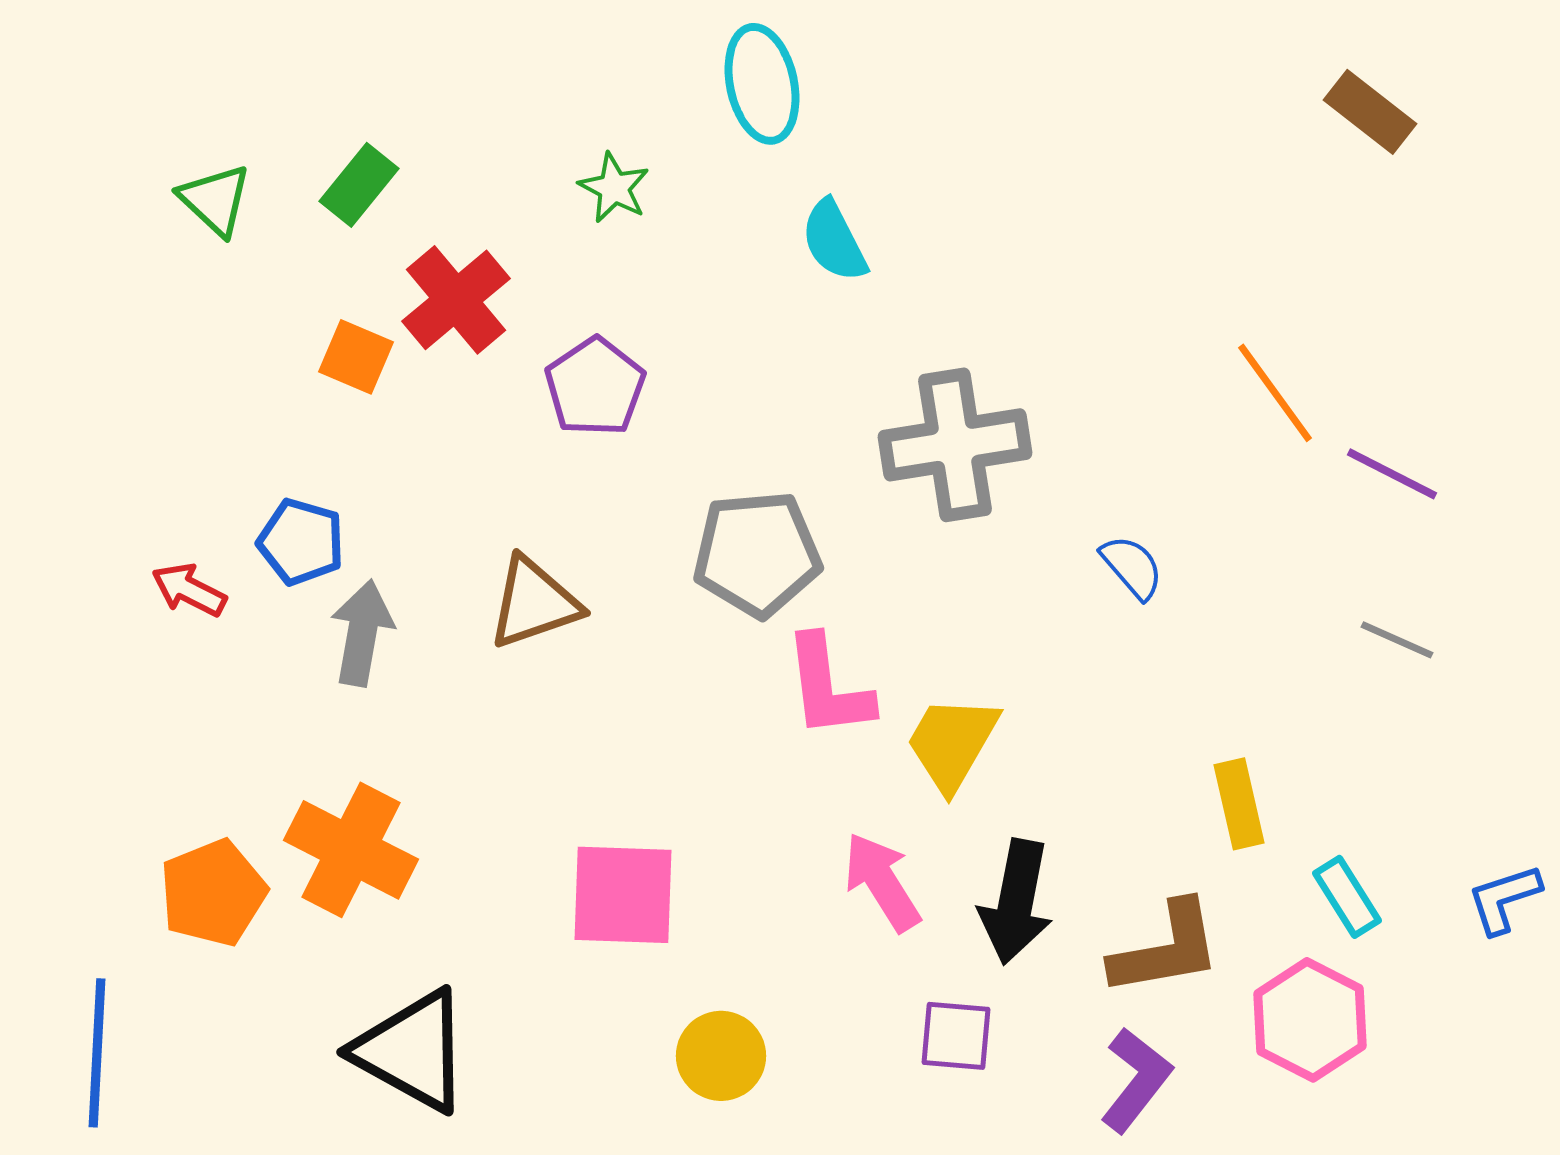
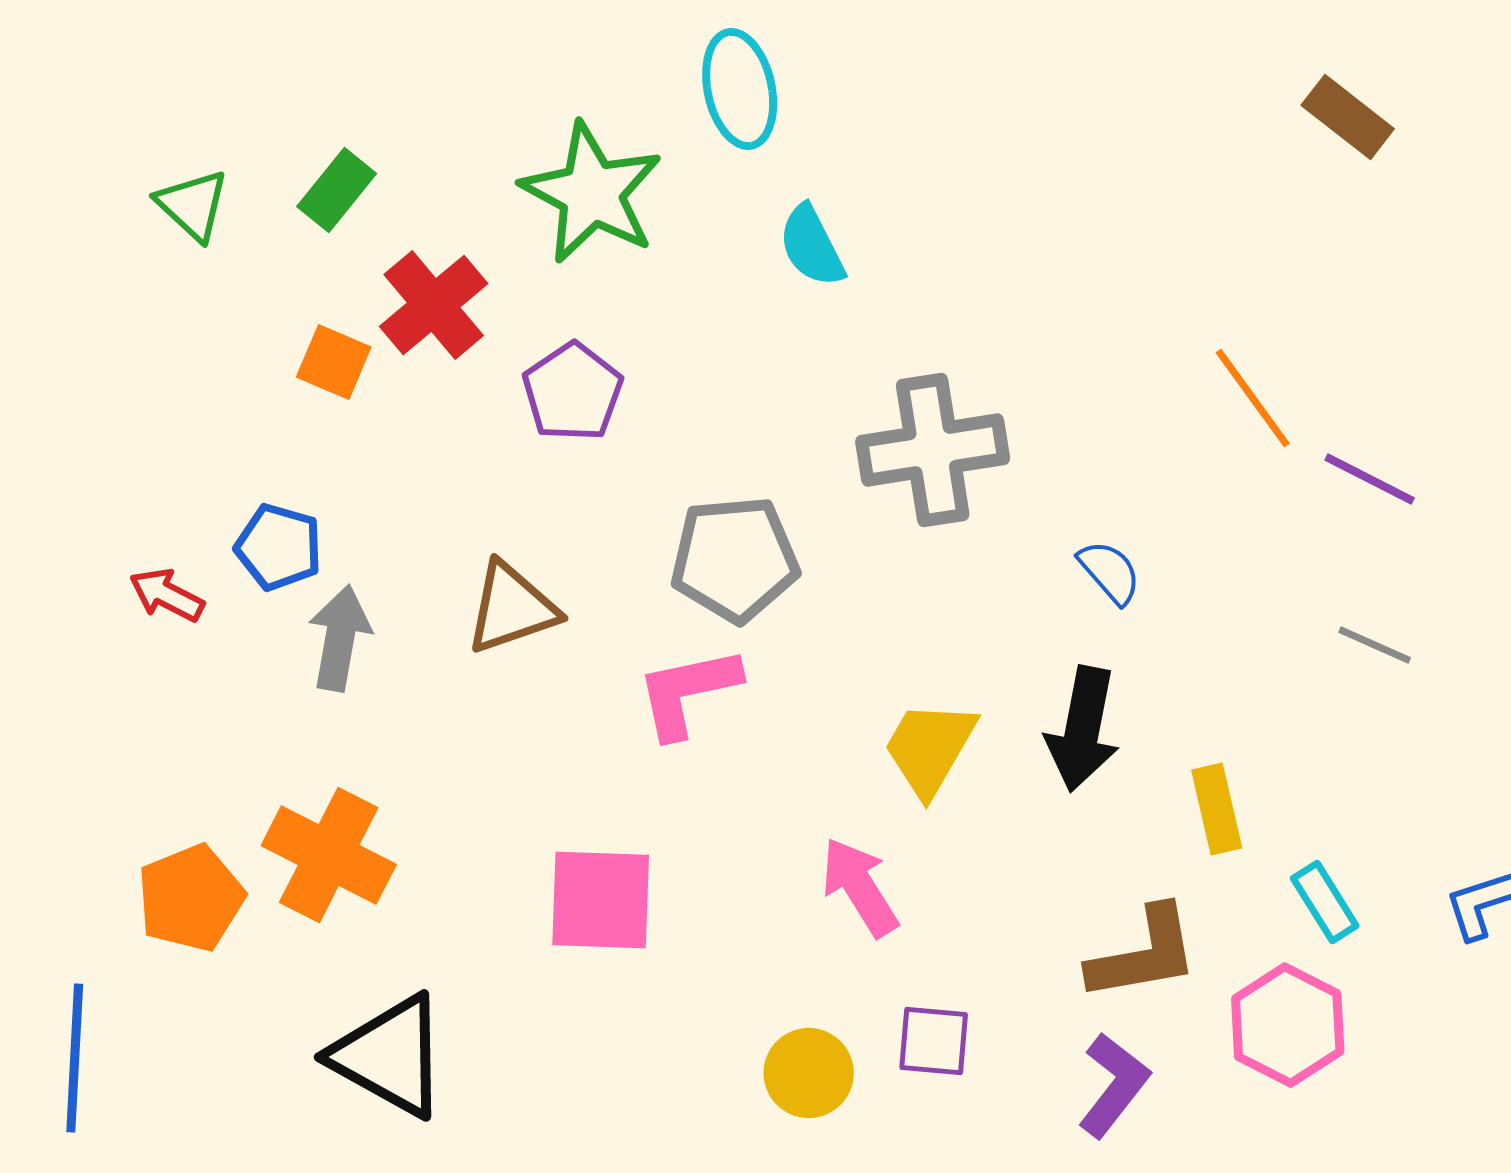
green star: (614, 188) -> (592, 193), size x2.0
pink L-shape: (828, 687) -> (688, 692), moved, turned 85
black arrow: (1016, 902) -> (1083, 729), moved
yellow circle: (721, 1056) -> (809, 1073), moved

